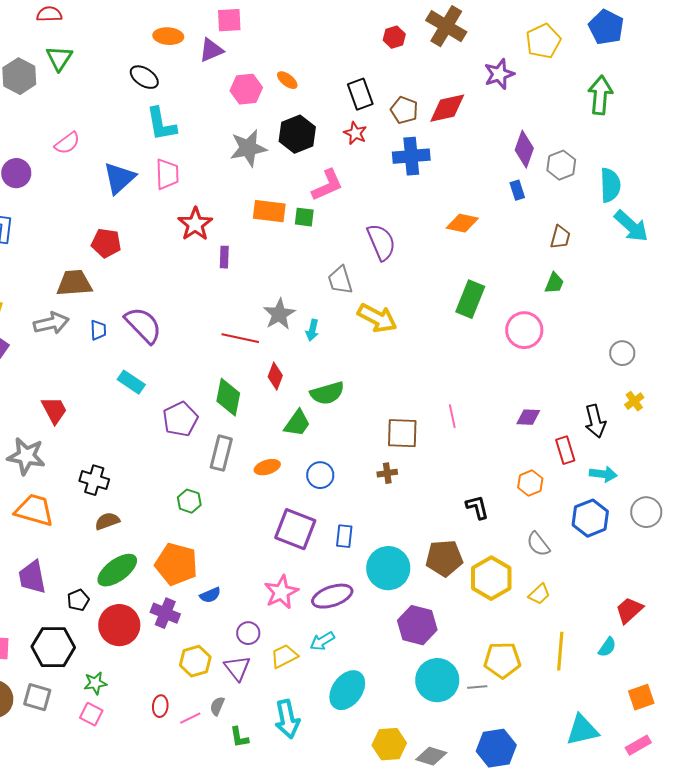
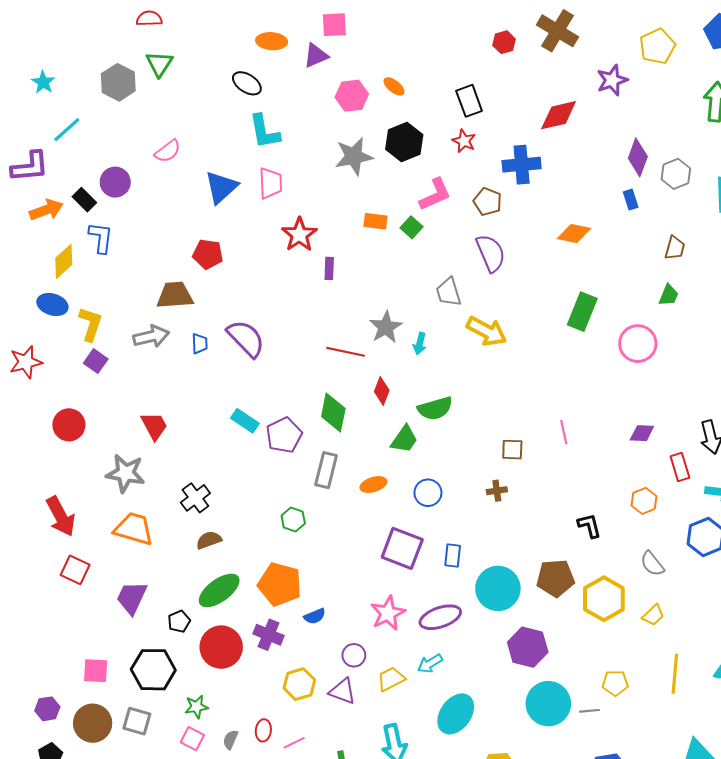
brown pentagon: (404, 110) -> (488, 202), moved
orange rectangle: (269, 211) -> (375, 221), size x0.7
green square: (304, 217) -> (411, 227), turned 35
cyan rectangle: (131, 382) -> (245, 421), moved
brown square: (402, 433) -> (512, 450), size x0.7
black cross: (94, 480) -> (195, 498), turned 36
purple trapezoid: (32, 577) -> (132, 598), turned 36
yellow pentagon: (502, 660) -> (615, 683), size x0.7
purple triangle: (237, 668) -> (343, 691), turned -32
gray semicircle: (217, 706) -> (230, 740), moved

